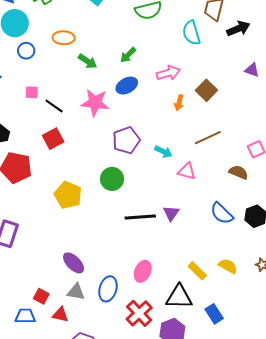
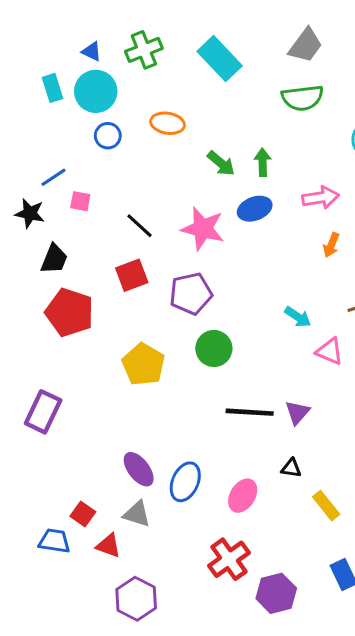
green arrow: (128, 55) -> (263, 162), turned 126
green arrow: (88, 61) -> (221, 163), moved
pink square: (32, 92) -> (80, 201), moved
purple pentagon: (126, 140) -> (191, 294), moved
blue ellipse: (108, 289) -> (185, 482), moved
black triangle: (179, 297) -> (291, 468), moved, size x0.5

